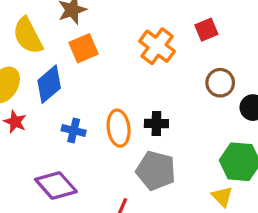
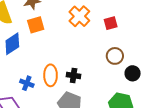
orange cross: (157, 46) -> (79, 16), moved
blue cross: (74, 131) -> (27, 83), moved

